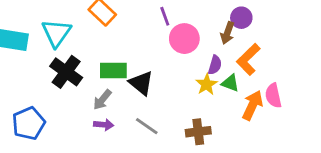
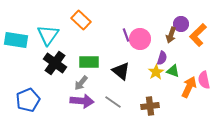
purple line: (165, 16) -> (126, 35), moved
orange L-shape: (248, 59) -> (198, 35), moved
black triangle: (141, 83) -> (121, 71), moved
purple arrow: (104, 125) -> (82, 101), size x1.6

